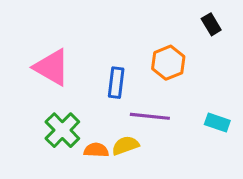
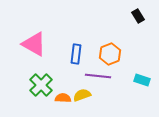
orange hexagon: (168, 63) -> (110, 54), moved

